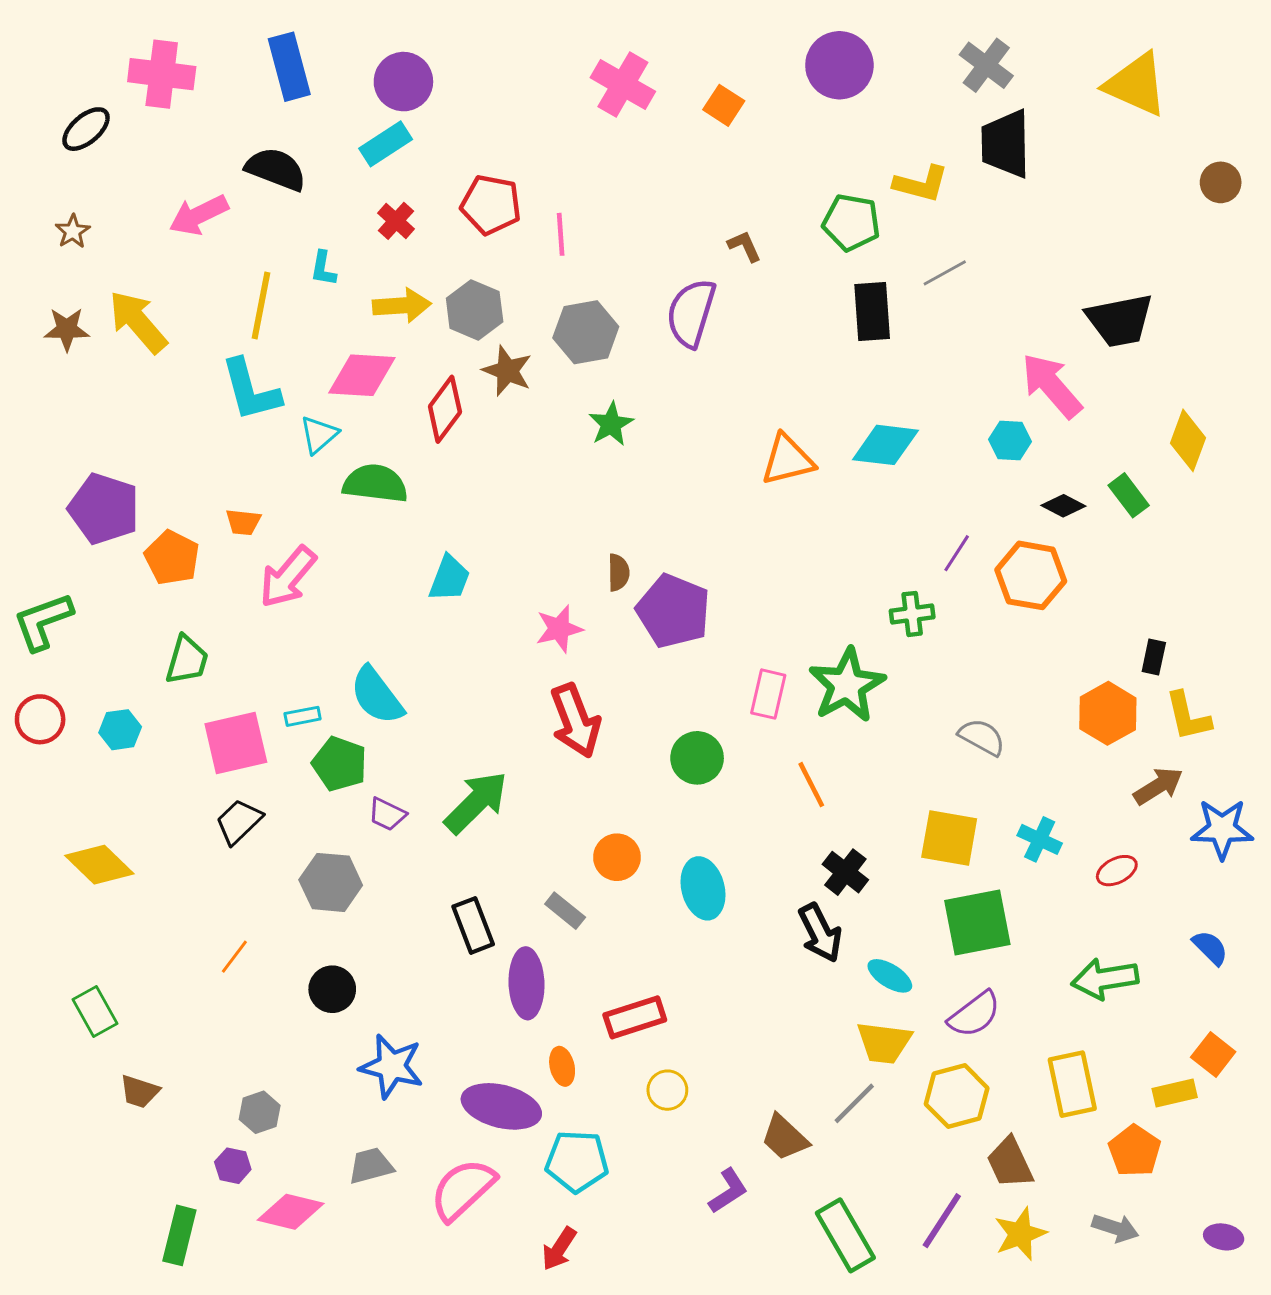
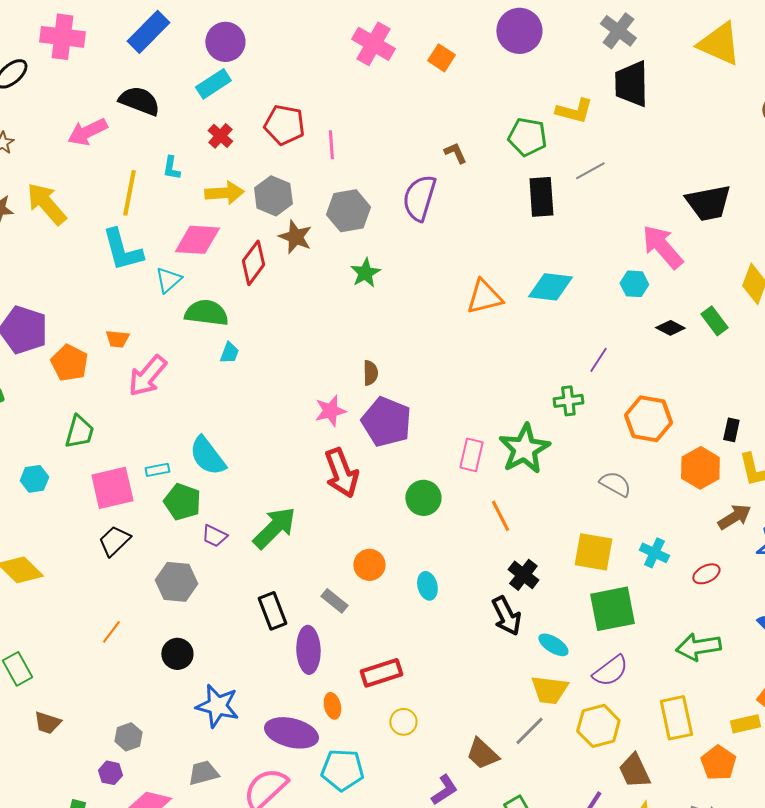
blue rectangle: (289, 67) -> (148, 32), turned 60
orange hexagon: (1031, 575) -> (648, 419), moved
cyan trapezoid: (449, 578) -> (229, 353), moved, size x0.7
purple pentagon: (673, 611) -> (386, 422), moved
cyan ellipse: (703, 888) -> (427, 586), size x0.7

